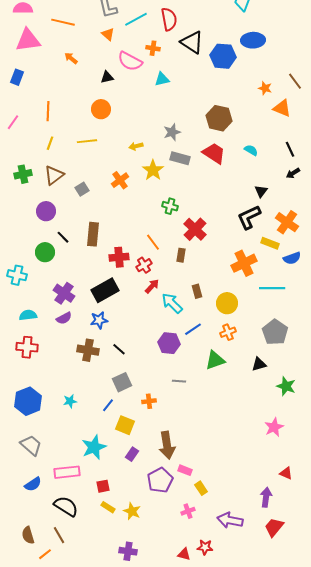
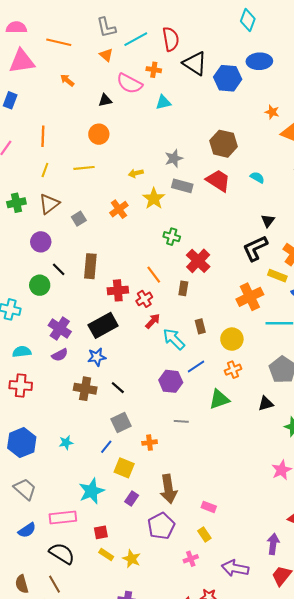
pink rectangle: (185, 470) -> (209, 507), moved

